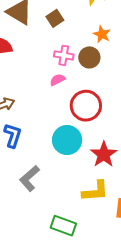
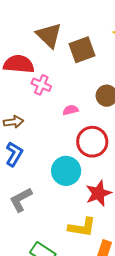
brown square: (55, 18) -> (82, 50), size x1.5
pink cross: (64, 55) -> (41, 85), moved

